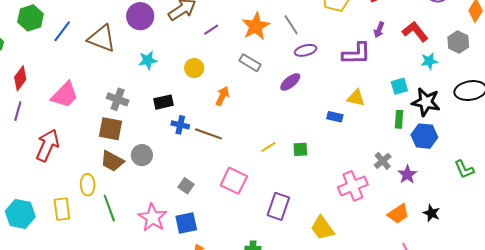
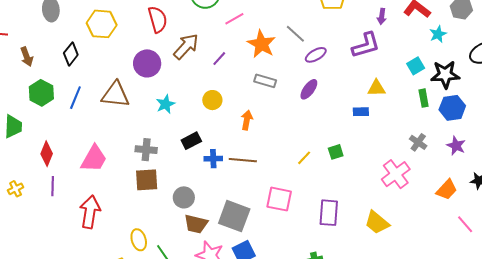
brown trapezoid: (112, 161) -> (196, 224), moved
purple star: (407, 174) -> (456, 146), moved
gray square: (186, 186) -> (234, 216), size x2.0

